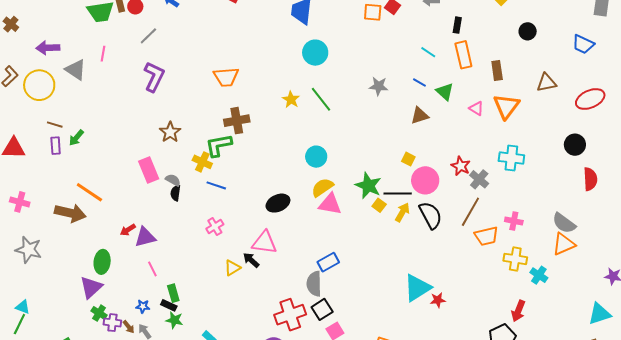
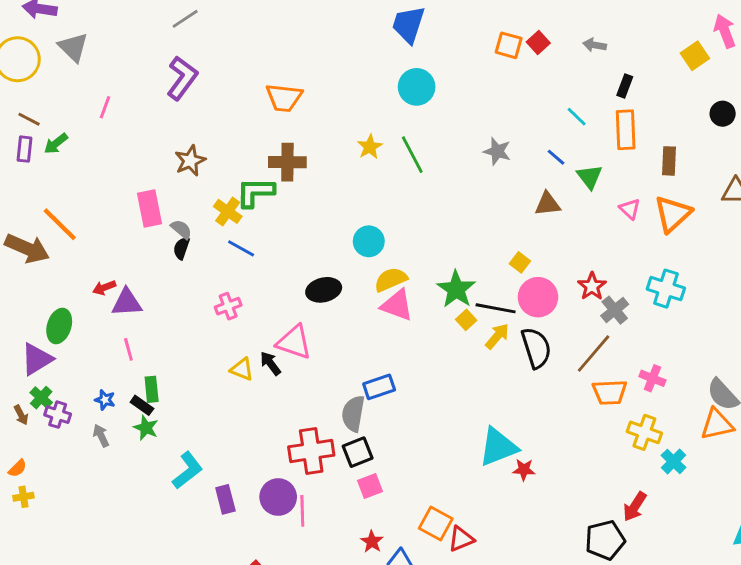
pink line: (103, 54) -> (105, 107), moved
cyan circle: (316, 157) -> (369, 241), moved
yellow triangle: (232, 268) -> (242, 369), turned 42
brown arrow: (129, 327) -> (21, 415), moved

